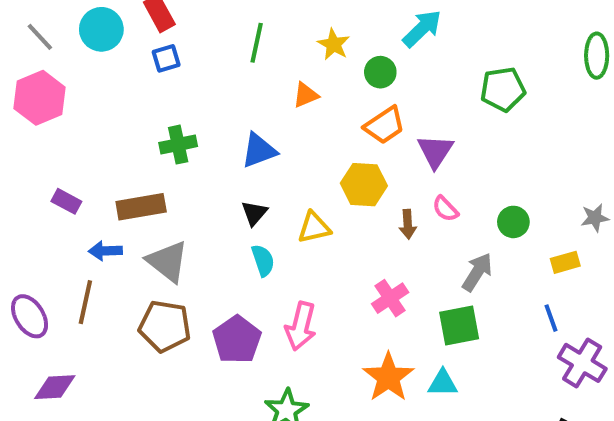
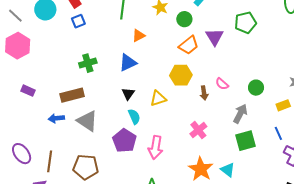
orange triangle: (306, 95) -> (139, 36), moved
purple triangle: (435, 151) -> (215, 37), moved
purple rectangle: (66, 201) -> (28, 91), moved
brown line: (85, 302) -> (50, 161), moved
brown pentagon: (165, 326) -> (86, 167), moved
green square: (459, 326) -> (245, 141), moved
purple pentagon: (237, 340) -> (124, 141), moved
cyan triangle: (443, 383) -> (228, 170), turned 42

